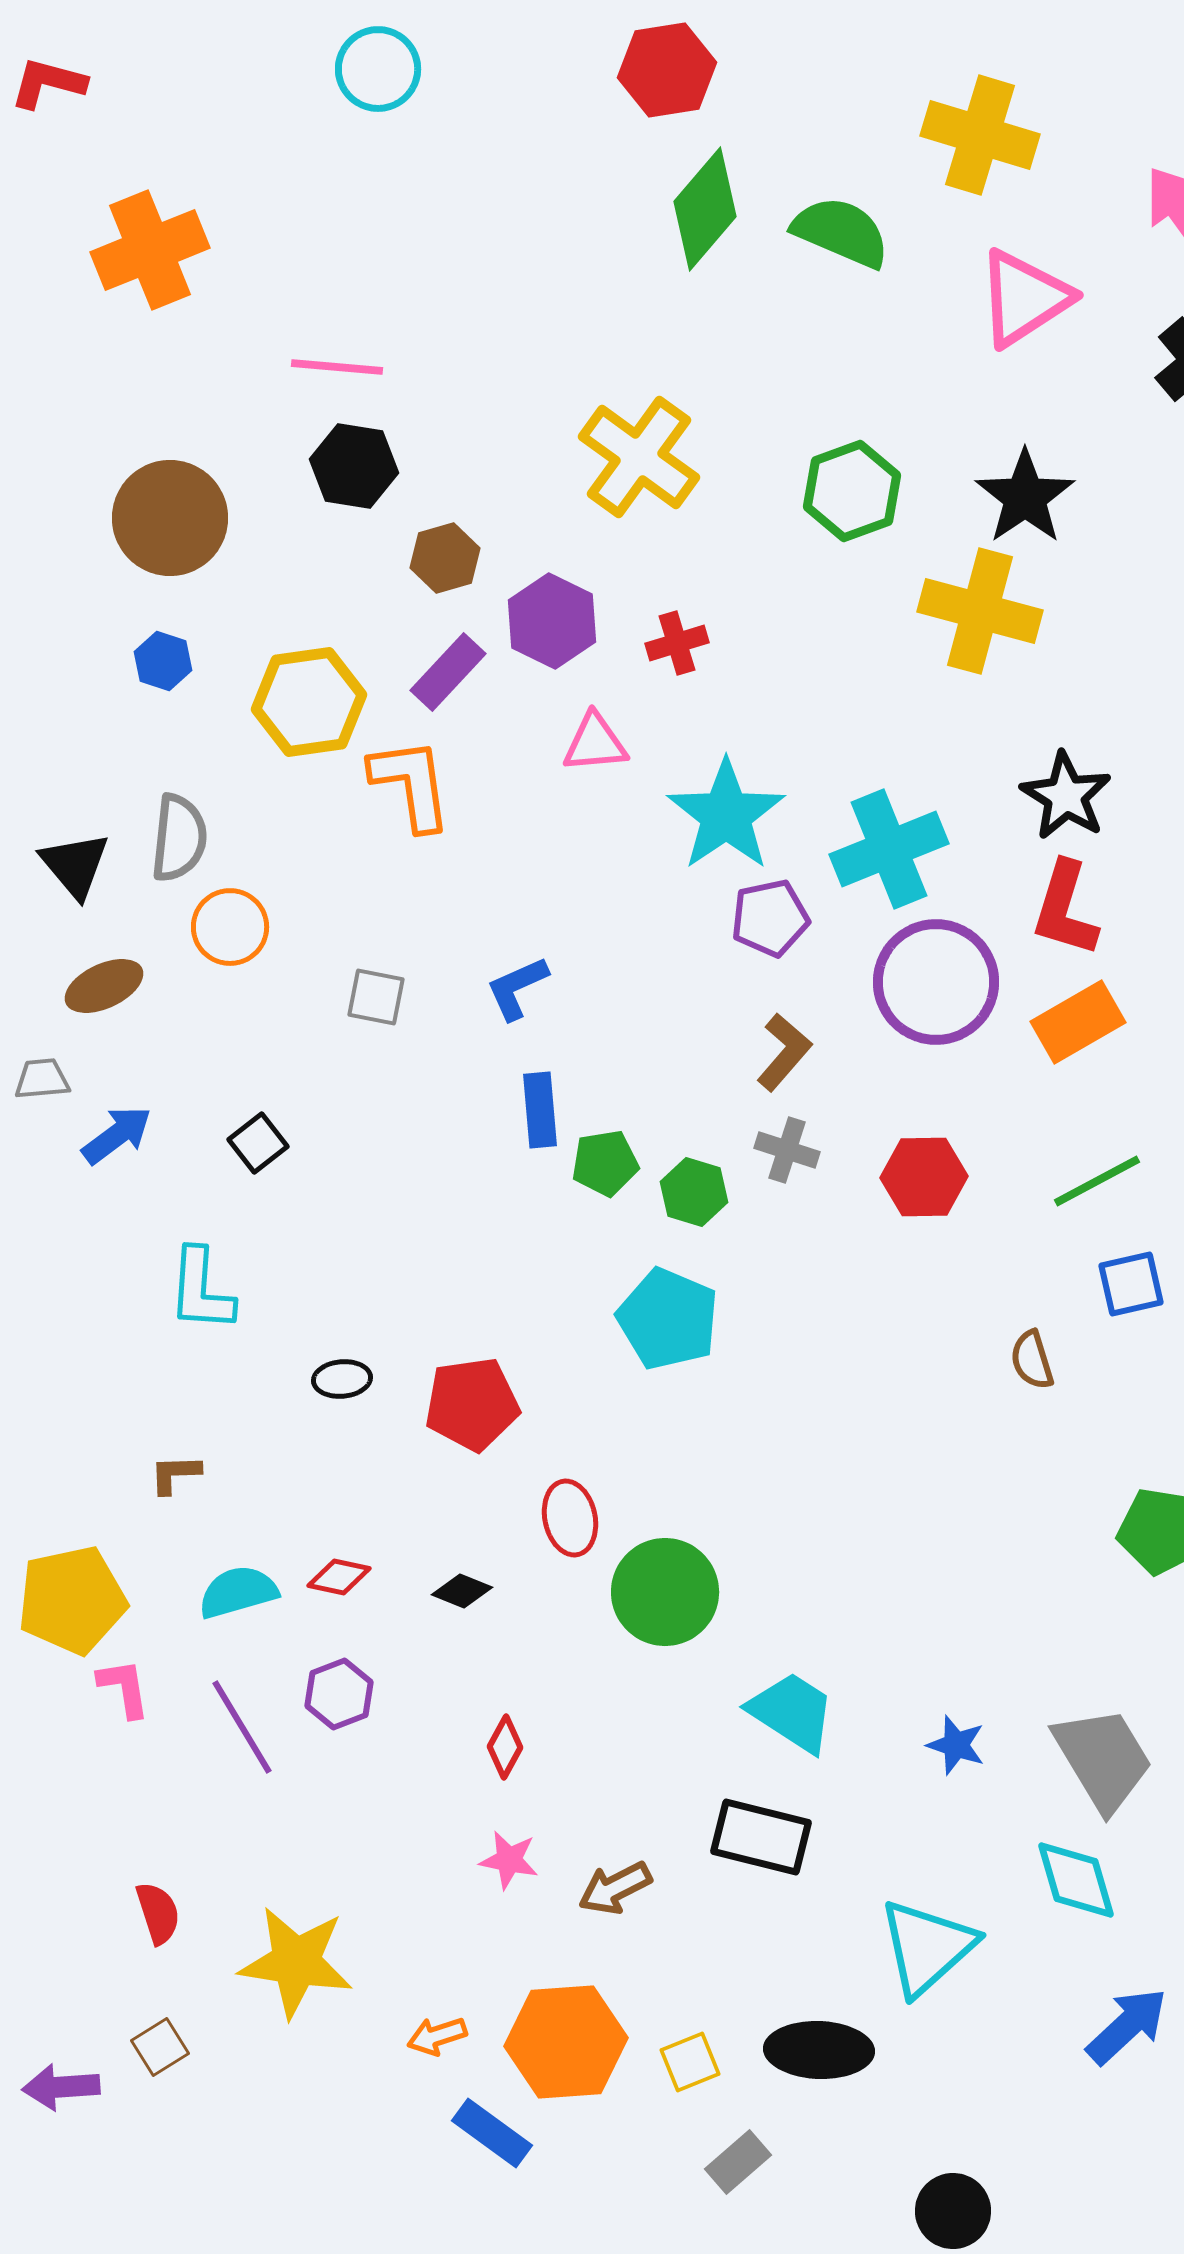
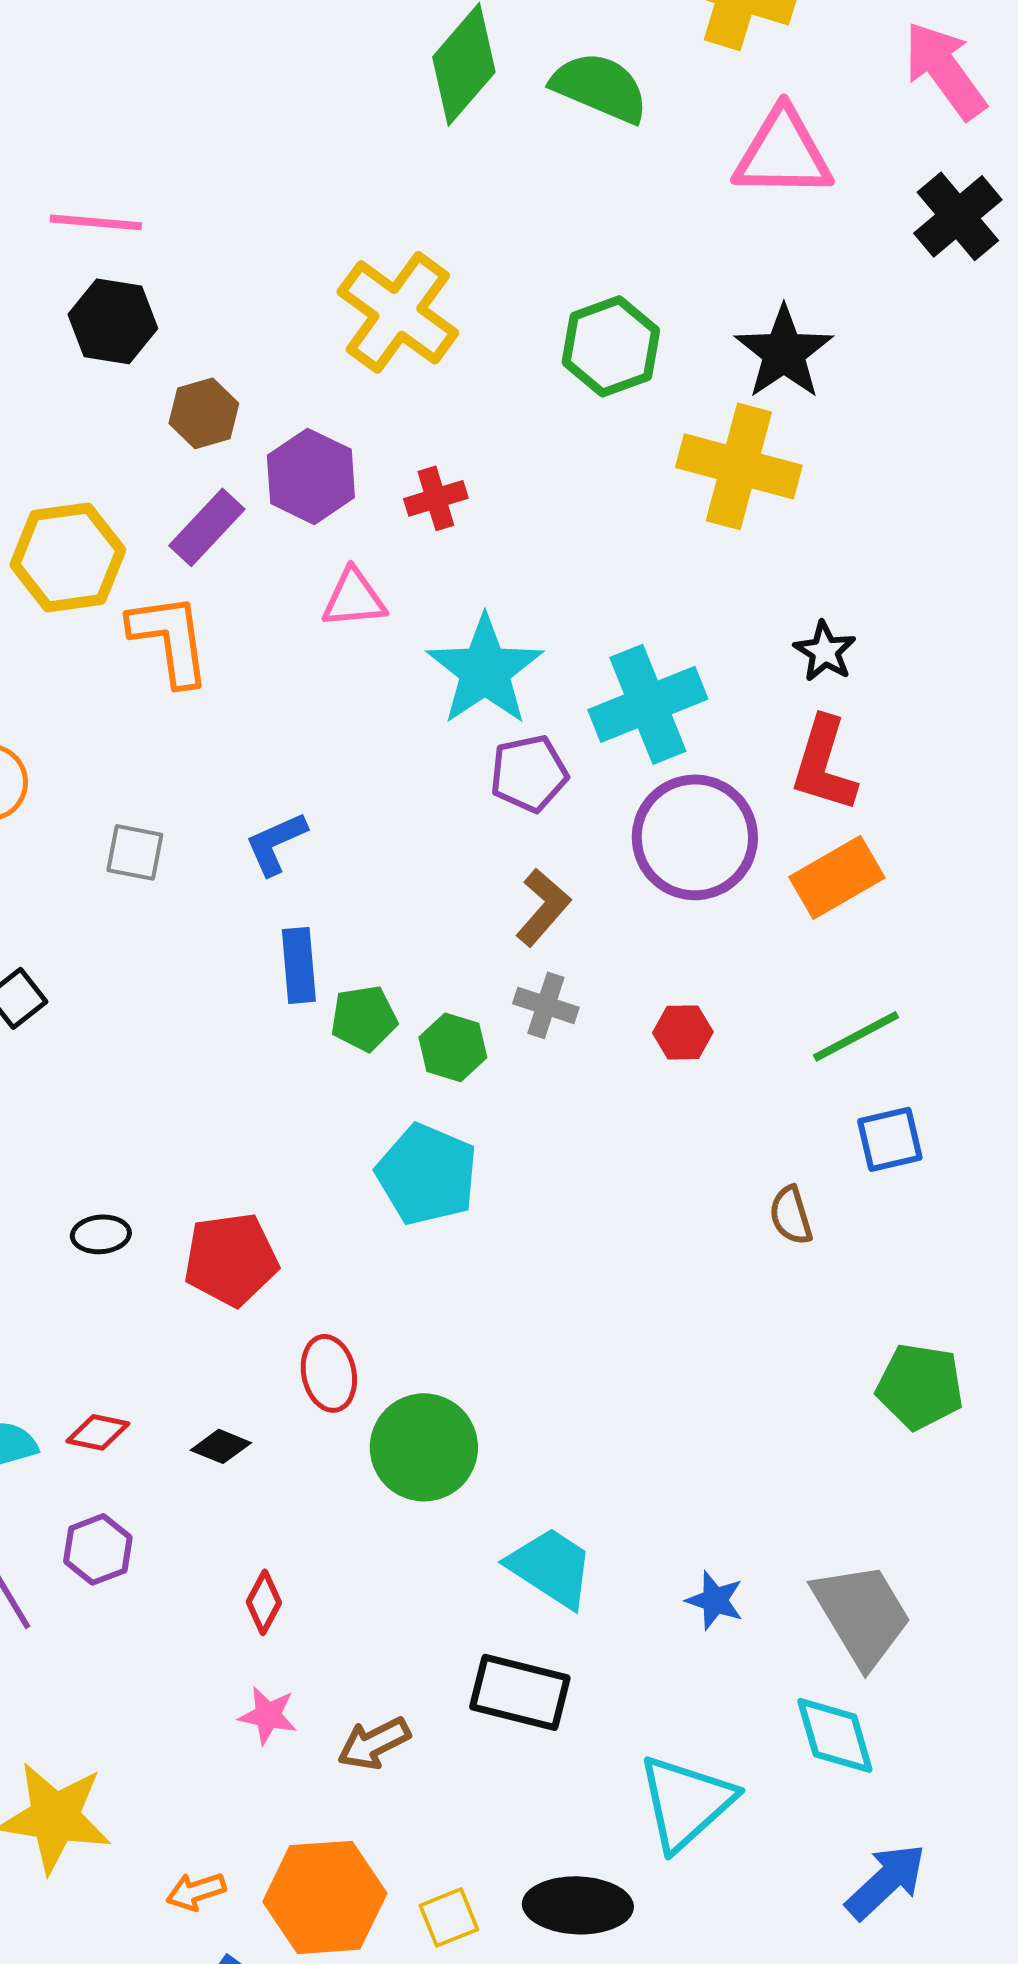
pink triangle: (1024, 298) -> (783, 153), turned 34
black star: (1066, 796) -> (825, 651), size x0.7
red hexagon: (924, 1177) -> (683, 1032), size x0.7

